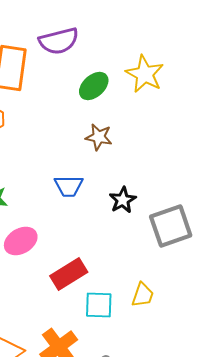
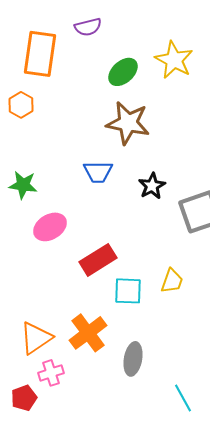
purple semicircle: (59, 41) -> (88, 27), size x0.7
brown star: (99, 137) -> (128, 123), size x1.6

